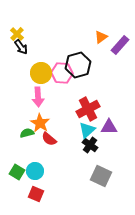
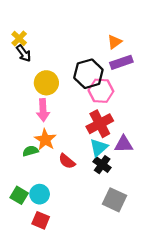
purple rectangle: (120, 45) -> (121, 62), moved, turned 30
pink hexagon: (62, 73) -> (101, 91), moved
red semicircle: (49, 139) -> (67, 161), moved

